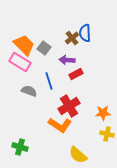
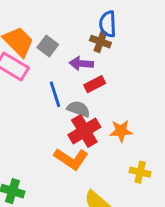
brown cross: (72, 38) -> (100, 42), moved, turned -32
gray semicircle: (29, 91) -> (78, 109), moved
orange star: (103, 113) -> (121, 131), moved

